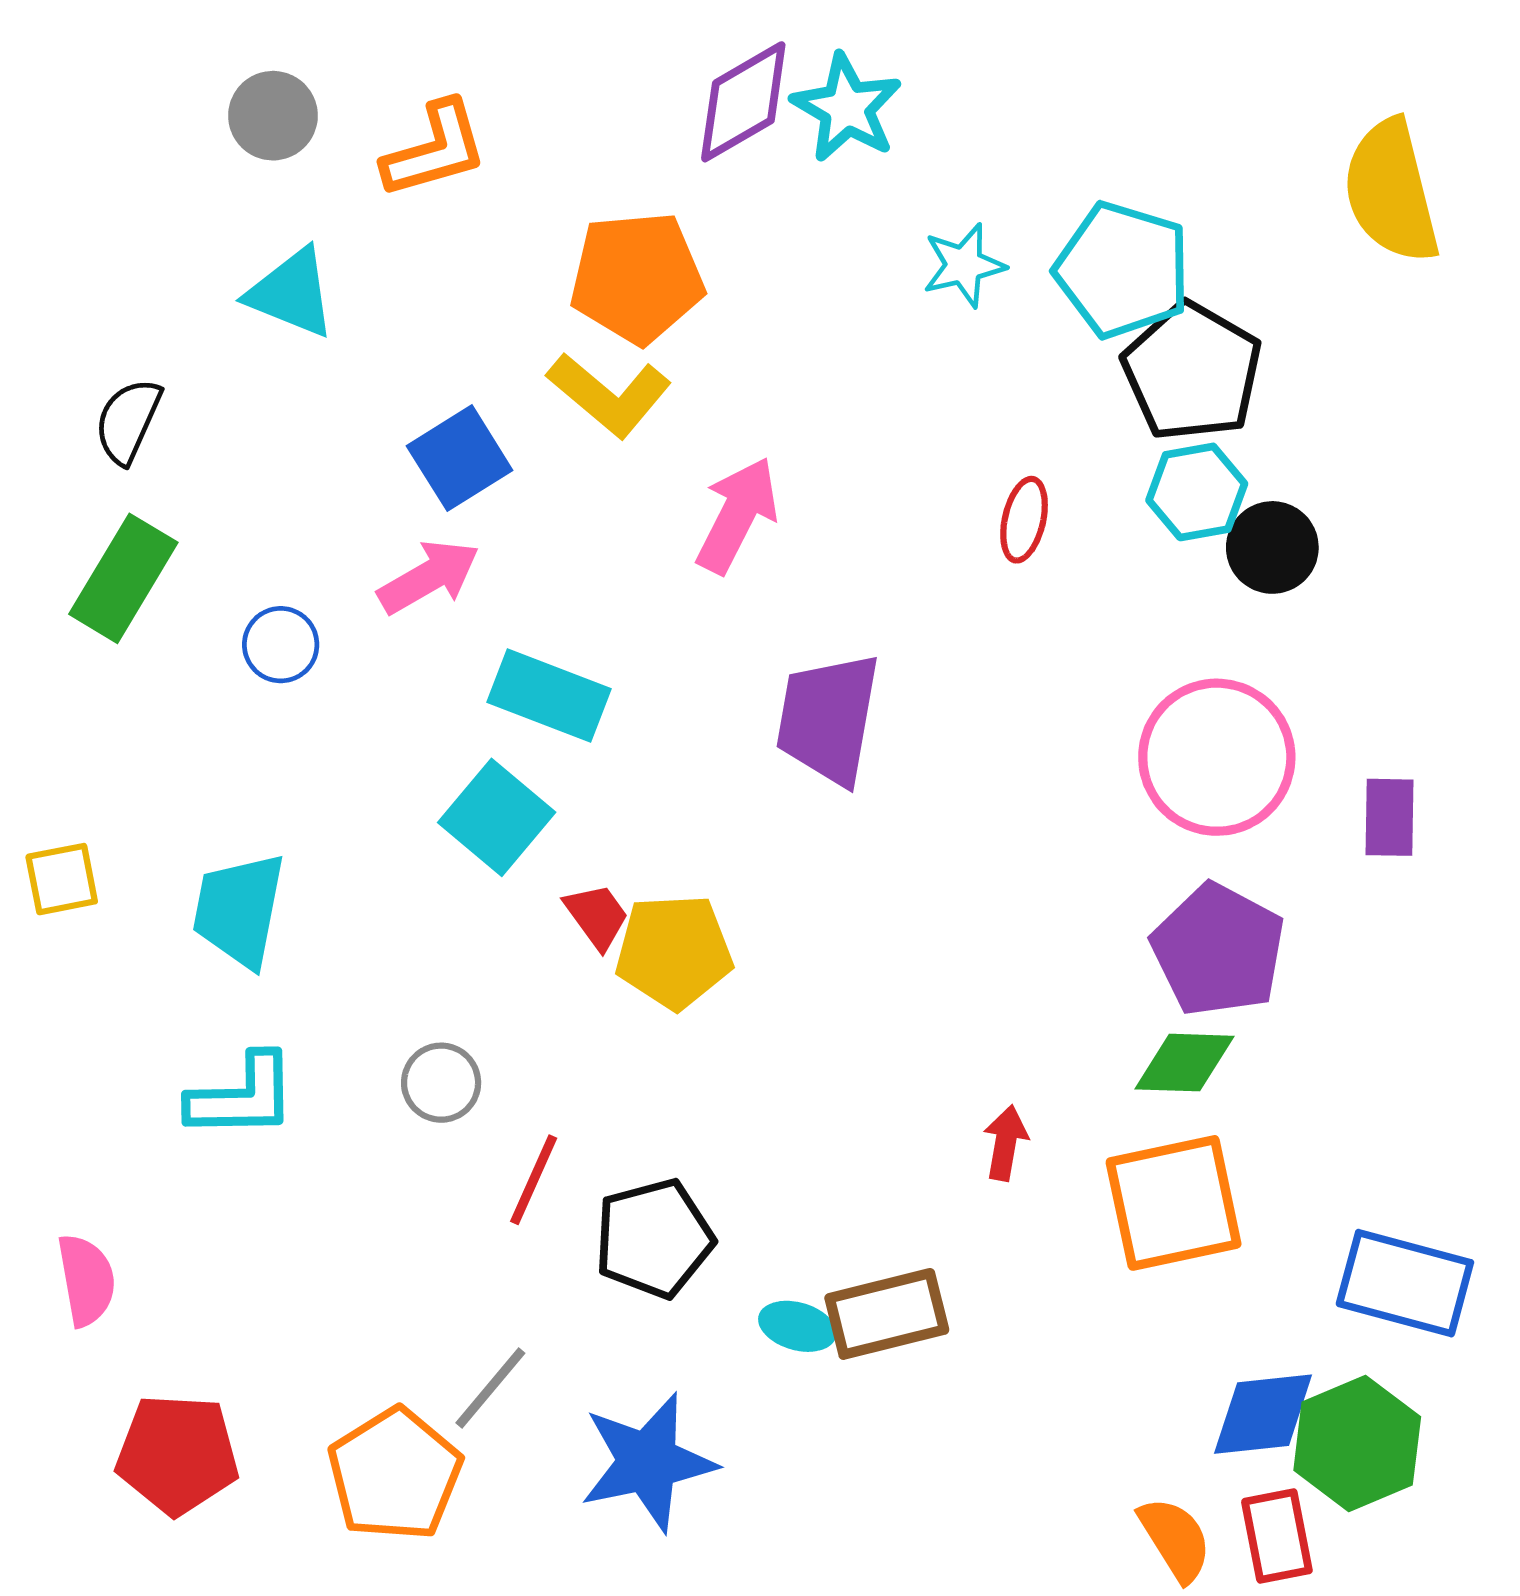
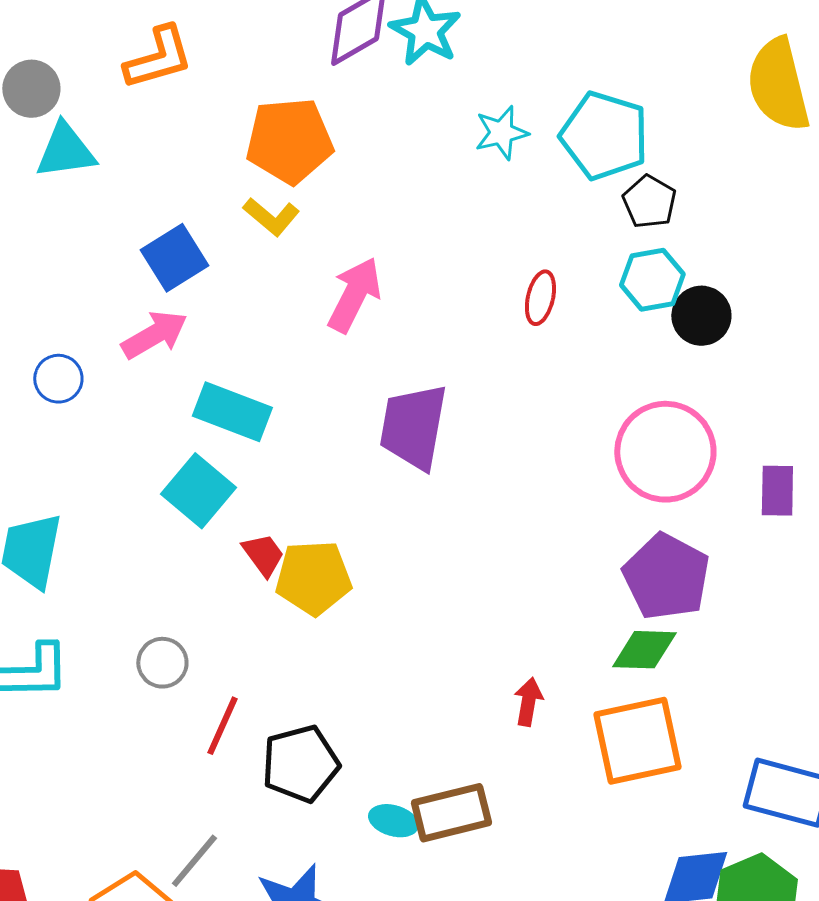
gray circle: (273, 116) -> (31, 89), moved
cyan triangle: (291, 293) -> (65, 151), turned -30
black pentagon: (1192, 372) -> (649, 202), size x0.6
yellow L-shape: (609, 395) -> (271, 217), size x0.7

